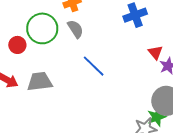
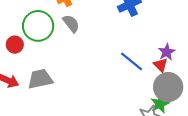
red triangle: (155, 52) -> (160, 65), moved
blue line: (94, 66) -> (132, 61), moved

